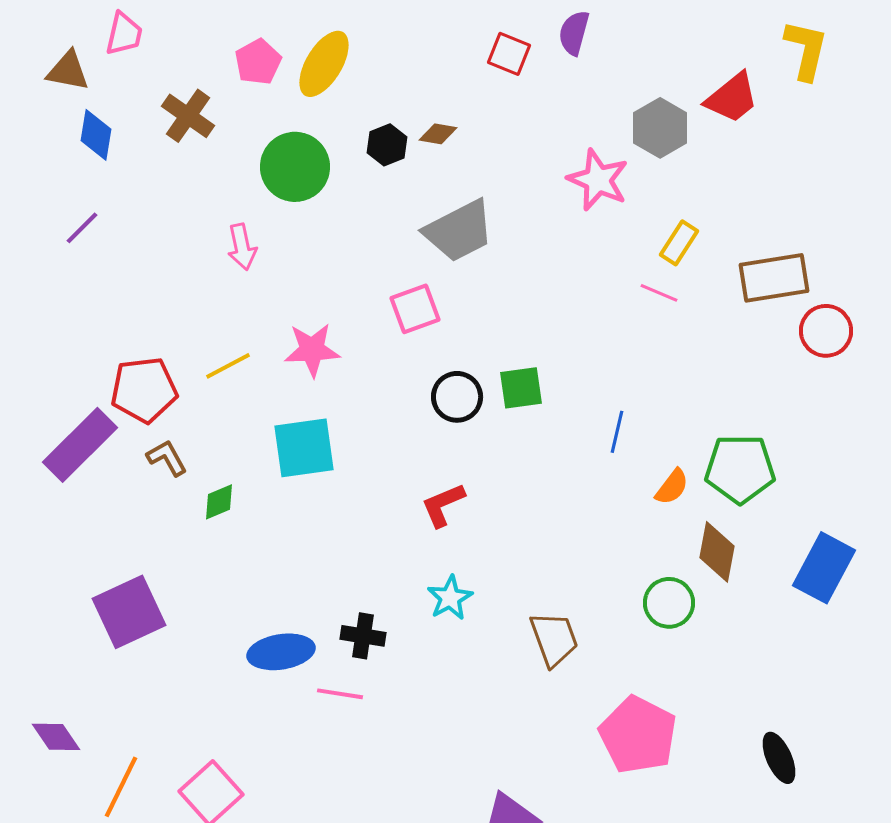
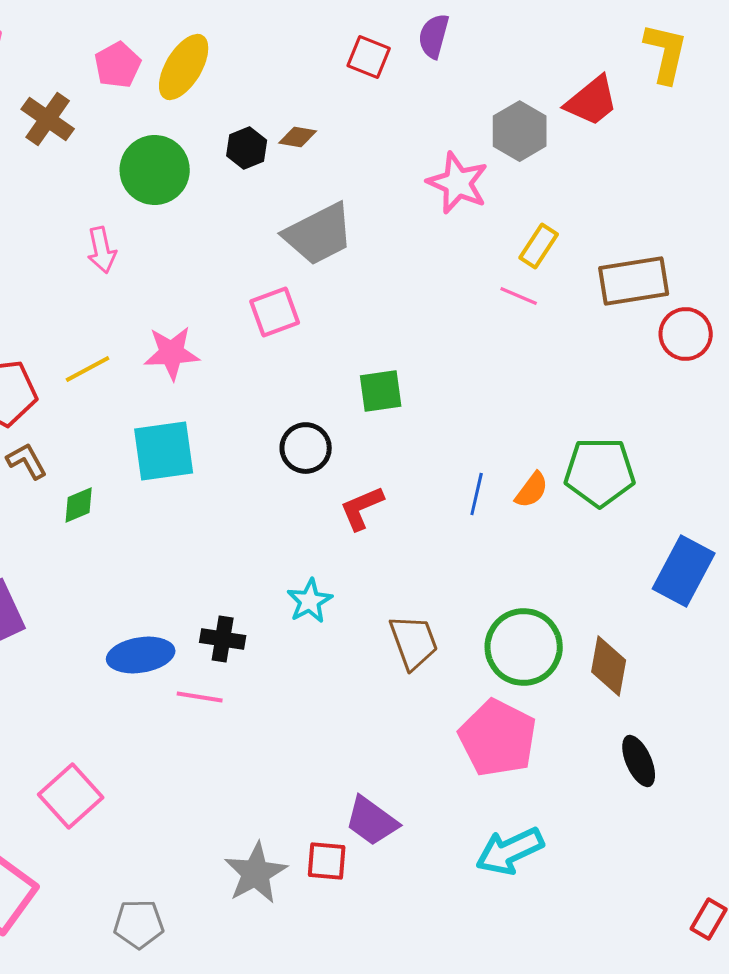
black circle: (457, 397) -> (306, 448), moved
blue line: (617, 432) -> (477, 494), moved
red L-shape: (443, 505) -> (362, 508), moved
brown diamond: (717, 552) -> (609, 666), moved
green circle: (669, 603) -> (524, 647), moved, size x1.5

